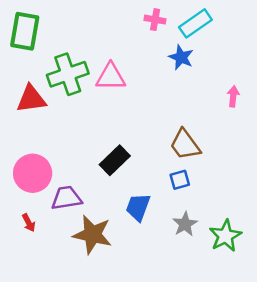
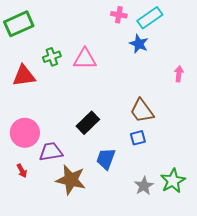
green rectangle: (25, 31) -> (19, 24), turned 56
green cross: (68, 74) -> (52, 57), size x0.6
gray star: (185, 224) -> (144, 186), moved

